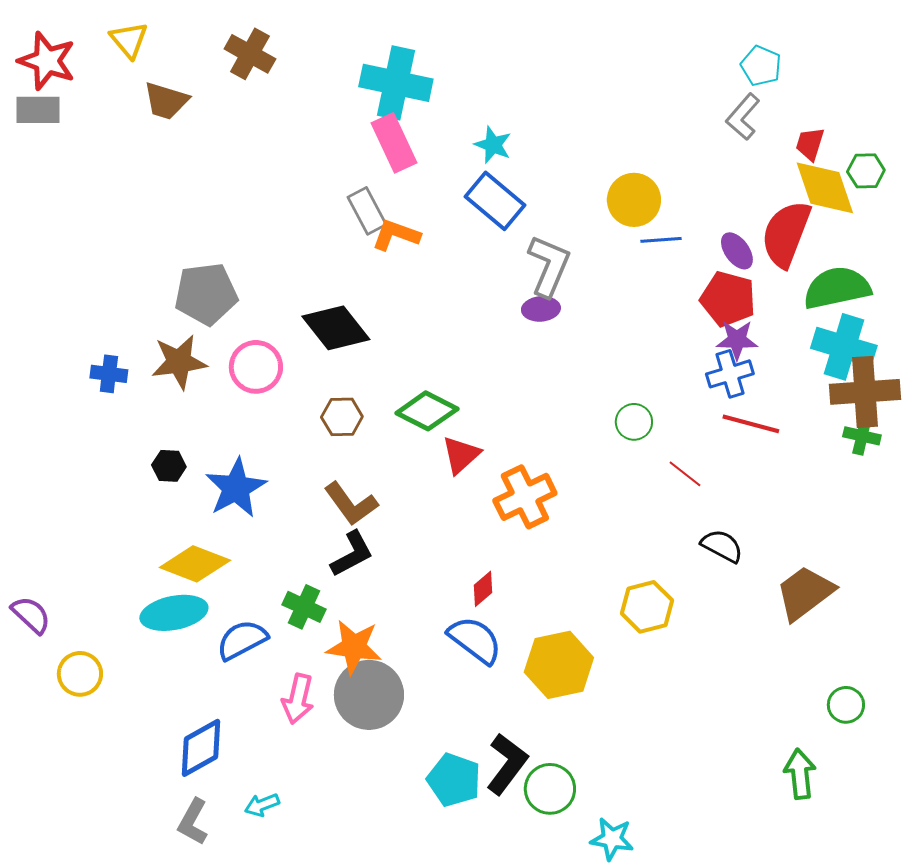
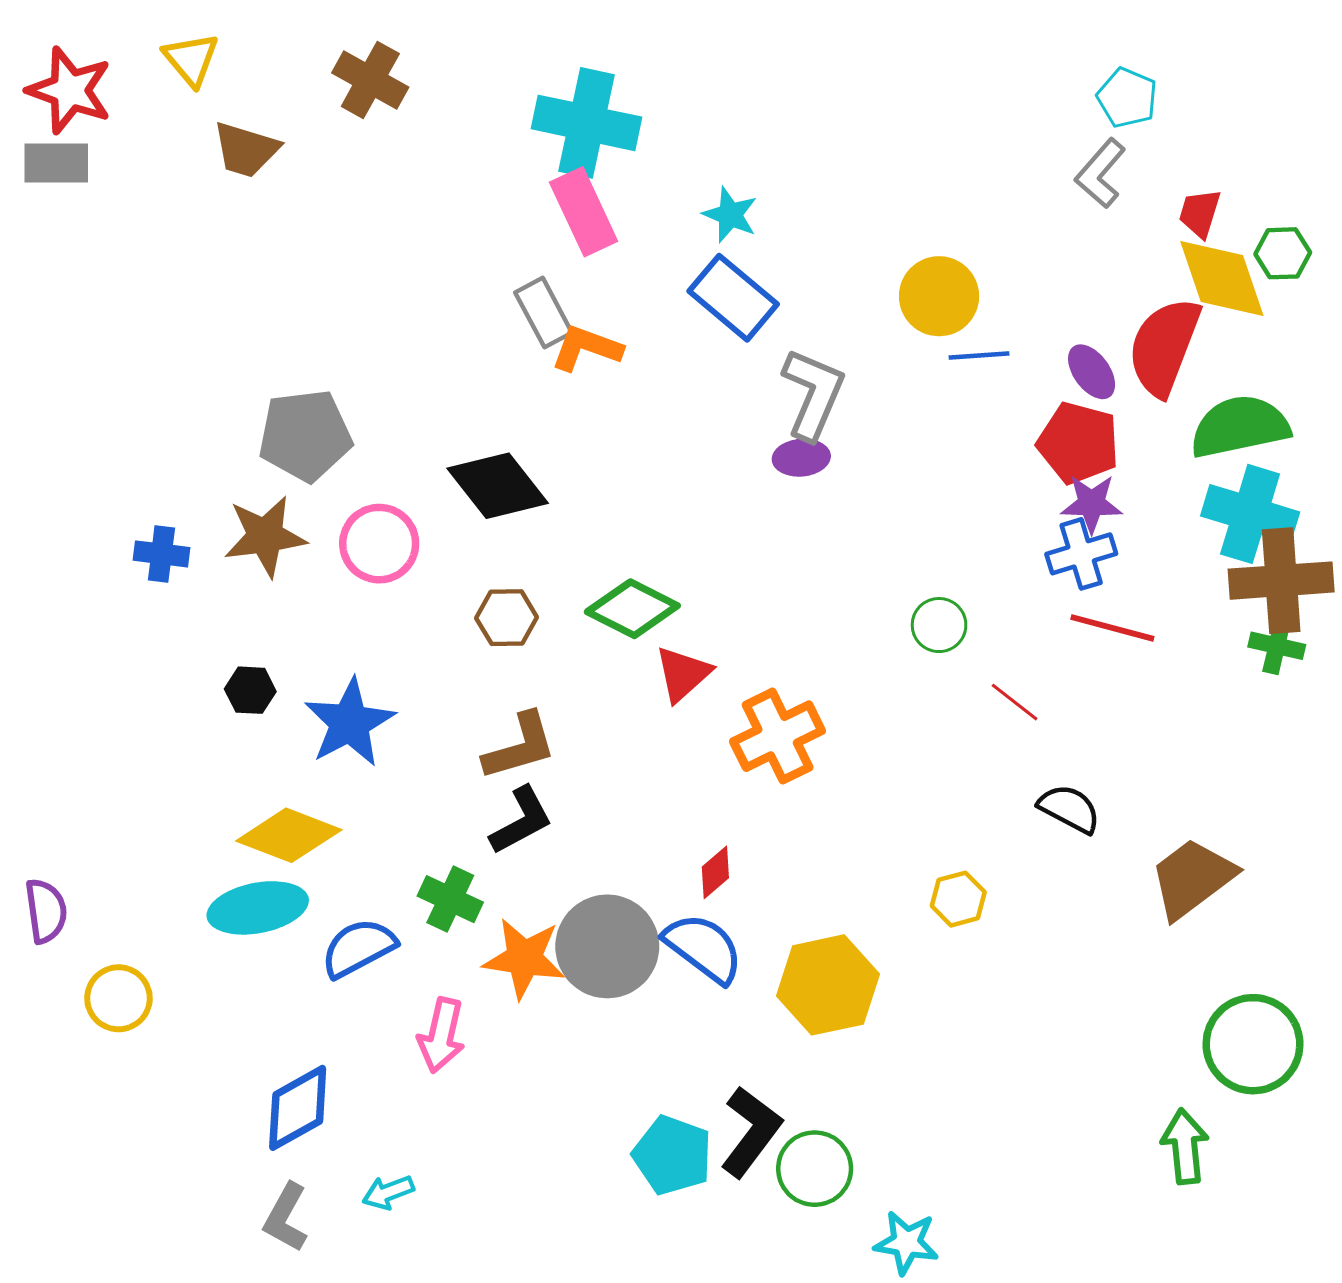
brown L-shape: (351, 504) -> (520, 746), turned -70
yellow hexagon: (647, 607) -> (958, 899), size x0.7
purple semicircle: (31, 615) -> (46, 911), turned 39
gray circle: (369, 695) -> (607, 946), moved
green circle: (846, 705) -> (1253, 1044), size x1.8

